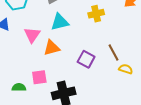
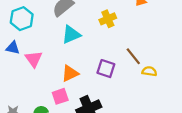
pink triangle: (32, 35) -> (34, 59), moved
orange triangle: (52, 48) -> (70, 73), moved

